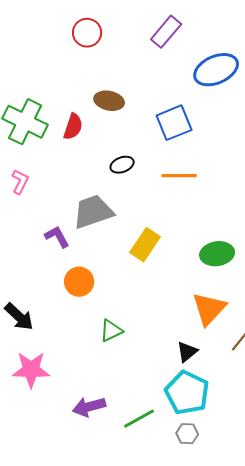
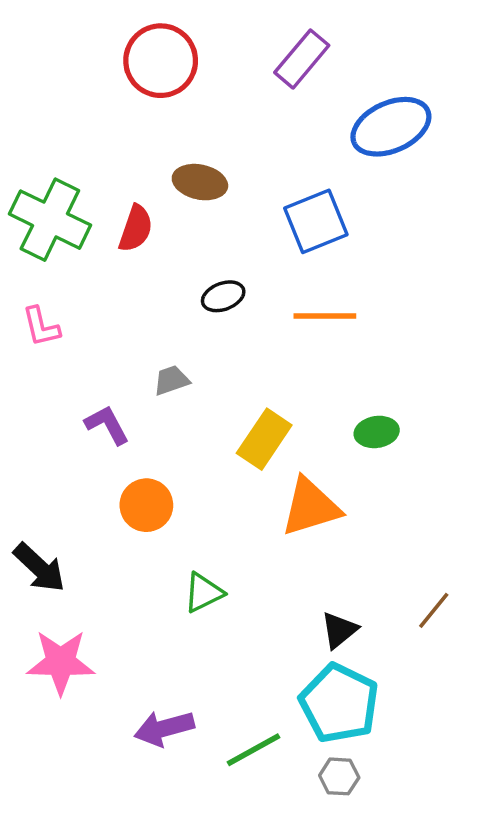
red circle: (87, 33) -> (161, 61), size x1.4
pink L-shape: (20, 182) -> (41, 327), turned 140
gray trapezoid: (93, 212) -> (171, 380), size x0.5
green ellipse: (217, 254) -> (377, 432), moved, size x0.7
orange triangle: (209, 309) -> (311, 507), moved, turned 30

